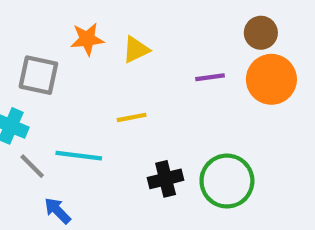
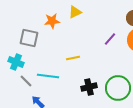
yellow triangle: (136, 50) -> (75, 12), moved
purple line: (210, 77) -> (110, 39), turned -40

